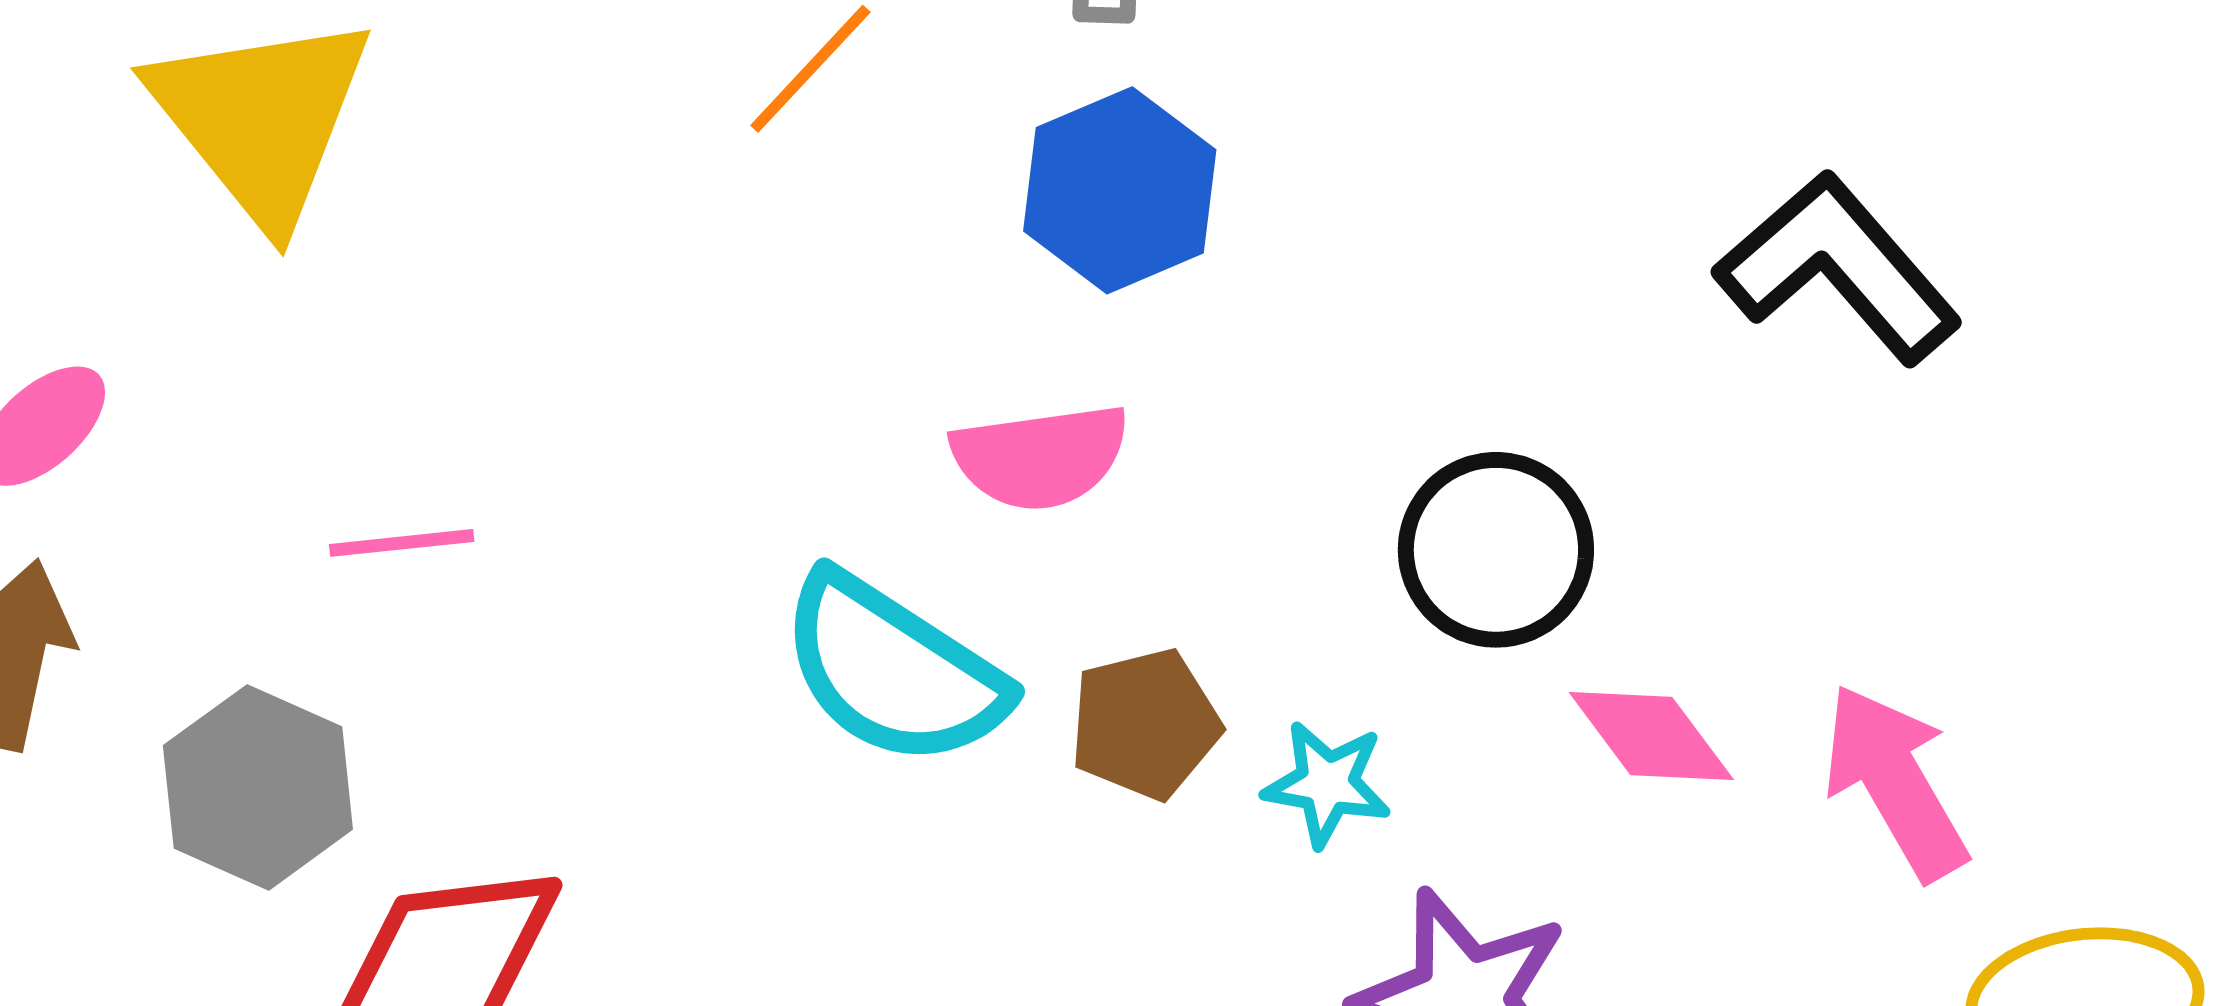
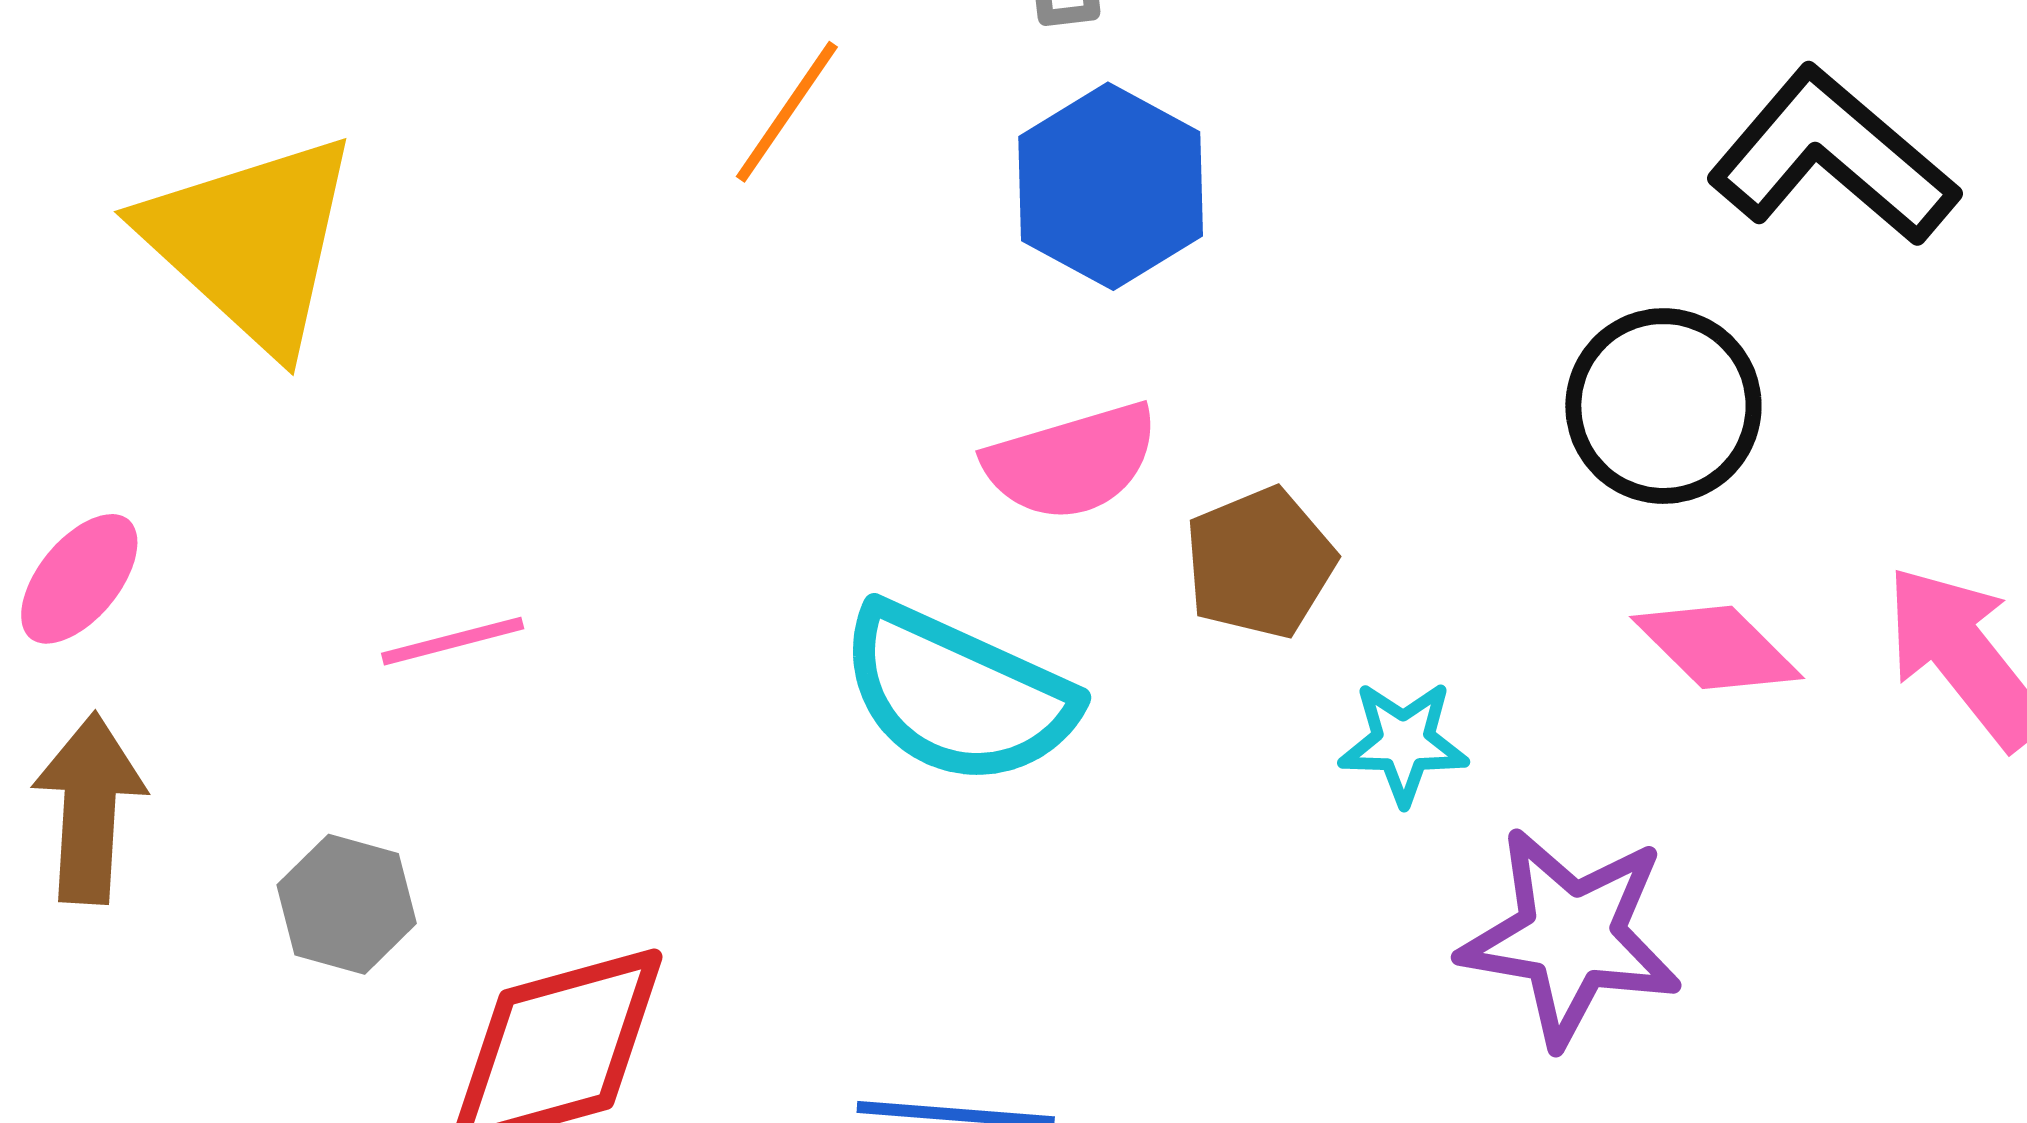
black circle: (1496, 550) -> (1663, 406), moved
brown pentagon: (1145, 724) -> (1260, 563), moved
gray hexagon: (258, 787) -> (347, 904), size x0.7

